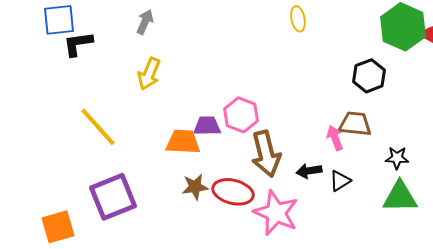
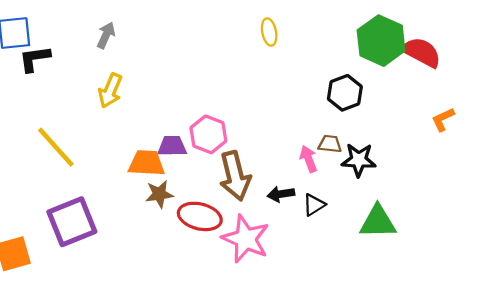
brown trapezoid: (355, 124) -> (330, 144), size x0.7
black star: (397, 158) -> (359, 160), moved, size x1.4
brown star: (195, 187) -> (159, 194), moved

